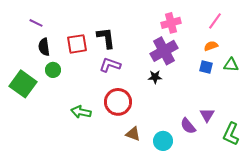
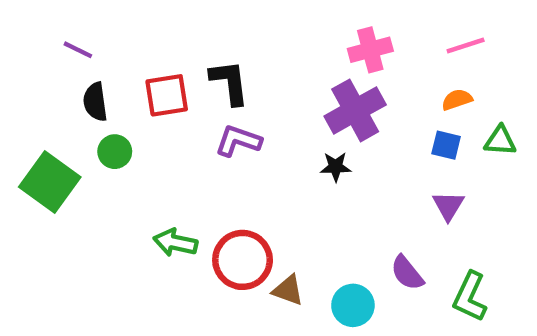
pink line: (215, 21) -> (466, 45), turned 36
red circle: (118, 102) -> (243, 260), moved
purple triangle: (207, 115) -> (448, 206), moved
green L-shape: (231, 134) -> (470, 297), moved

